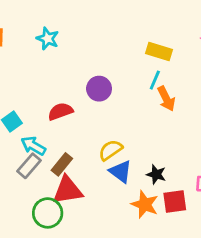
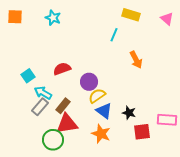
yellow rectangle: (159, 51) -> (131, 15), moved
cyan line: (155, 80) -> (114, 35), moved
purple circle: (99, 89) -> (89, 82), moved
orange star: (145, 204) -> (101, 134), moved

